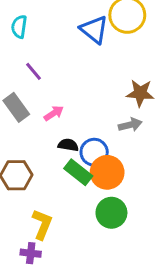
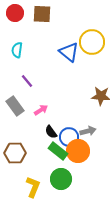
gray arrow: (130, 125) -> (88, 131), moved
black semicircle: (68, 145) -> (51, 132), turned -136
green circle: (111, 213) -> (61, 179), moved

